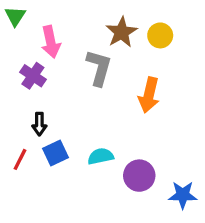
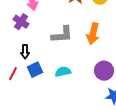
gray L-shape: (99, 68) -> (62, 35), moved, turned 70
purple circle: (139, 176) -> (104, 71), moved

